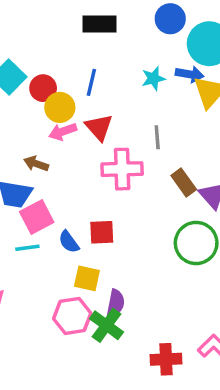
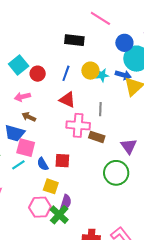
blue circle: (170, 19) -> (124, 43), moved
yellow circle: (60, 107) -> (90, 71), moved
red triangle: (99, 127) -> (67, 100), turned -30
pink arrow: (63, 132) -> (22, 97), moved
brown rectangle: (184, 182) -> (97, 137), moved, turned -42
pink square: (37, 217) -> (26, 148), turned 36
cyan line: (27, 248) -> (18, 165), turned -32

